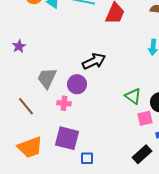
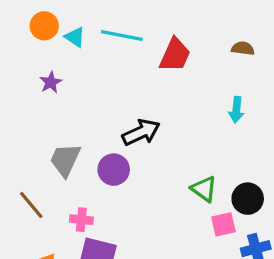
purple star: (19, 46) -> (51, 82), moved
pink cross: (64, 103) -> (81, 220), moved

